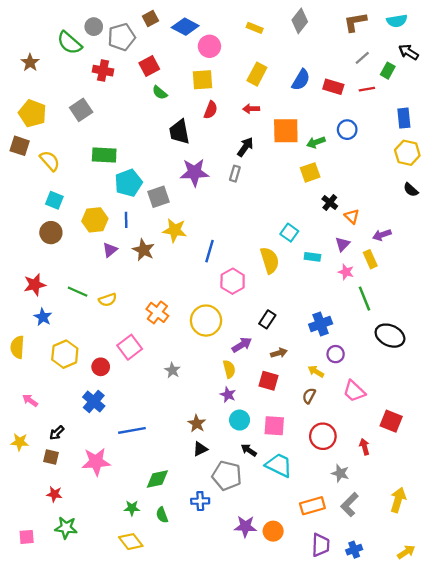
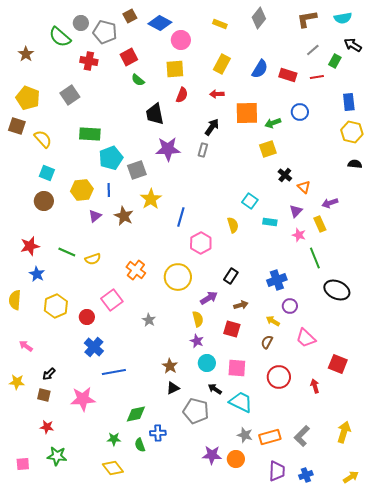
gray pentagon: (122, 37) -> (105, 32), turned 30
black semicircle: (411, 190) -> (355, 164), turned 144
yellow star: (175, 230) -> (151, 199), turned 30
yellow semicircle: (270, 260) -> (233, 225), size x0.7
blue cross: (94, 402) -> (94, 347), moved
gray star: (340, 473) -> (245, 435), moved
blue cross: (200, 501) -> (158, 433), moved

